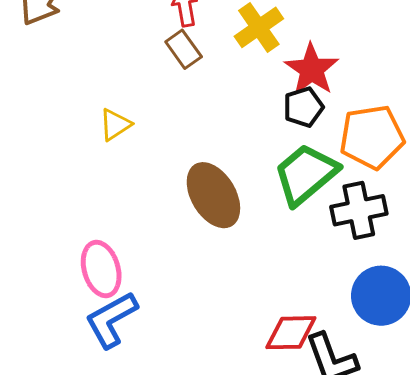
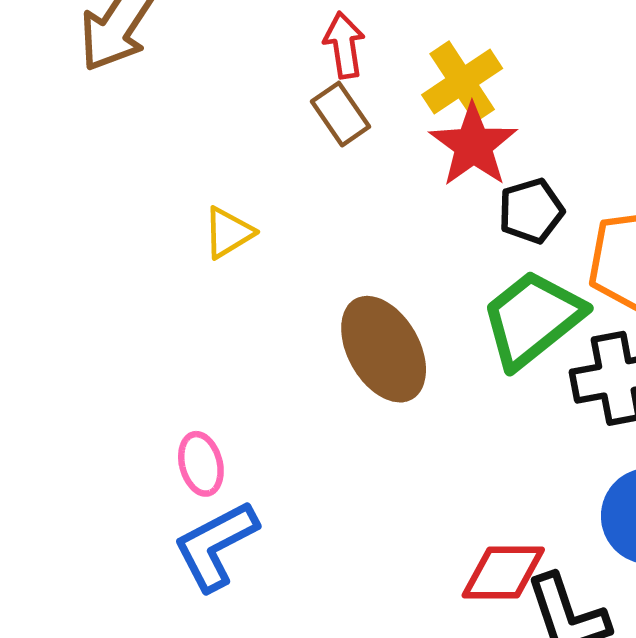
red star: (312, 69) -> (473, 145), moved
pink ellipse: (101, 269) -> (201, 464), size x0.7

